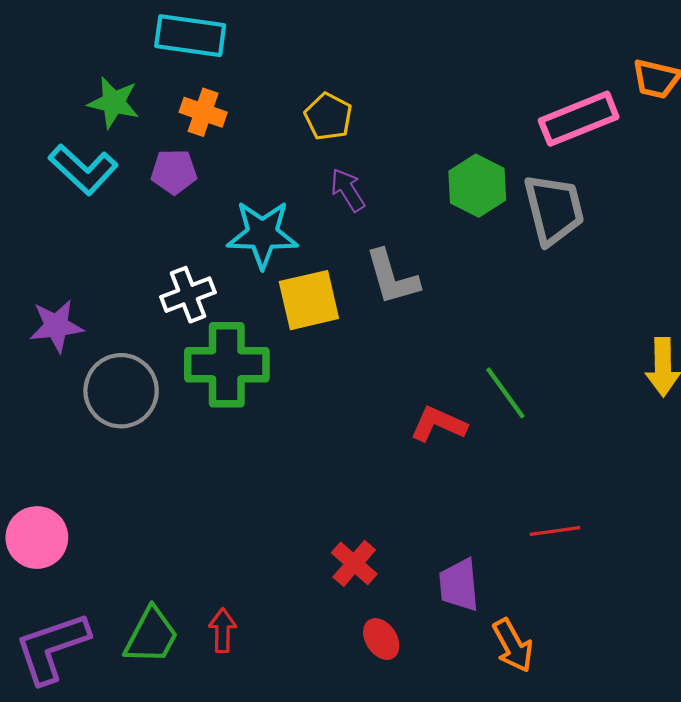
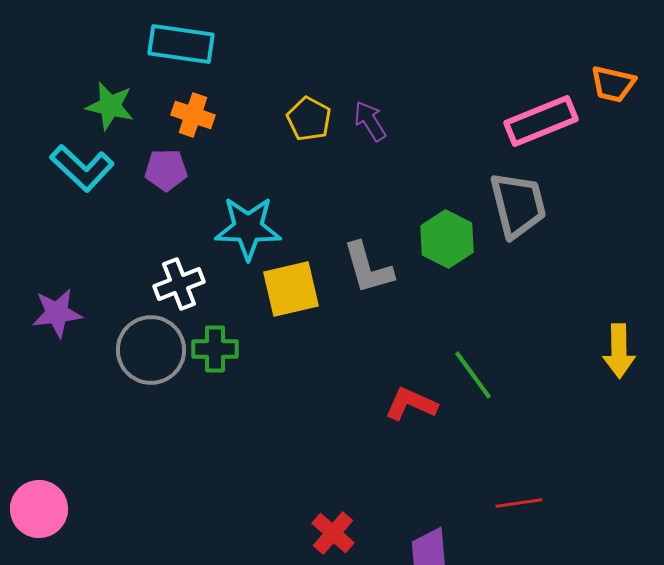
green hexagon: (477, 186) -> (447, 239), moved
purple arrow: (348, 190) -> (370, 121), moved
green cross: (227, 365) -> (215, 349), size x0.6
gray circle: (121, 391) -> (151, 350), moved

